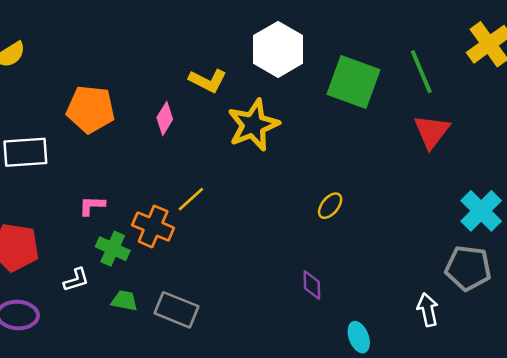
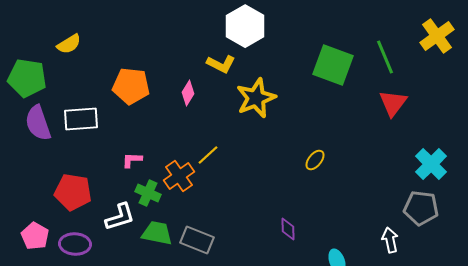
white hexagon: (278, 49) -> (245, 26), moved
orange cross: (153, 226) -> (179, 176), turned 32
white L-shape: (76, 280) -> (120, 217), size x1.5
purple diamond: (312, 285) -> (288, 229), moved
green trapezoid: (124, 301) -> (157, 233), size x1.5

